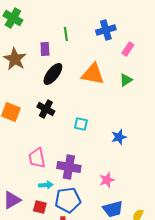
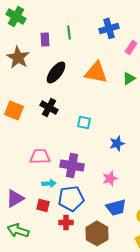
purple rectangle: (45, 49) -> (45, 39), moved
blue star: (119, 137) -> (117, 143), moved
pink trapezoid: (37, 158) -> (40, 156), turned 100

